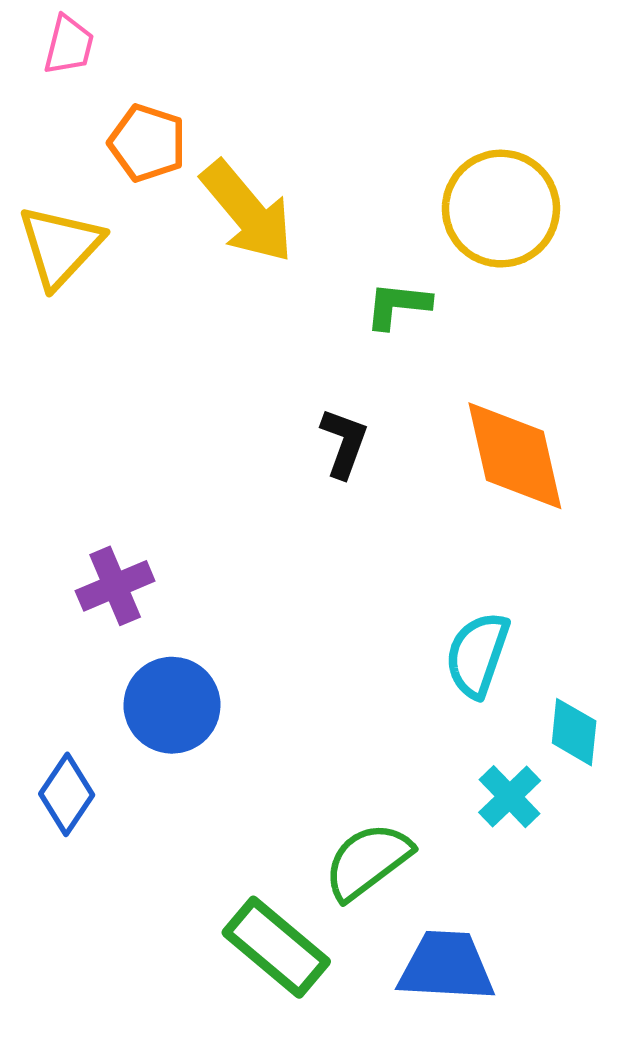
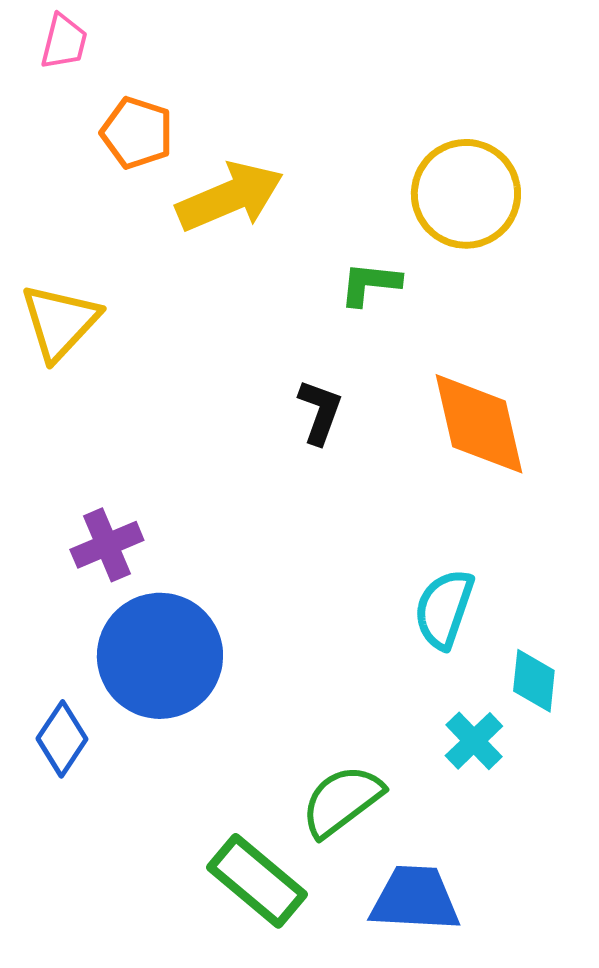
yellow arrow: (247, 212) -> (230, 197), turned -73
yellow triangle: (60, 246) -> (60, 322), moved
blue circle: (172, 705) -> (160, 656), size x1.4

